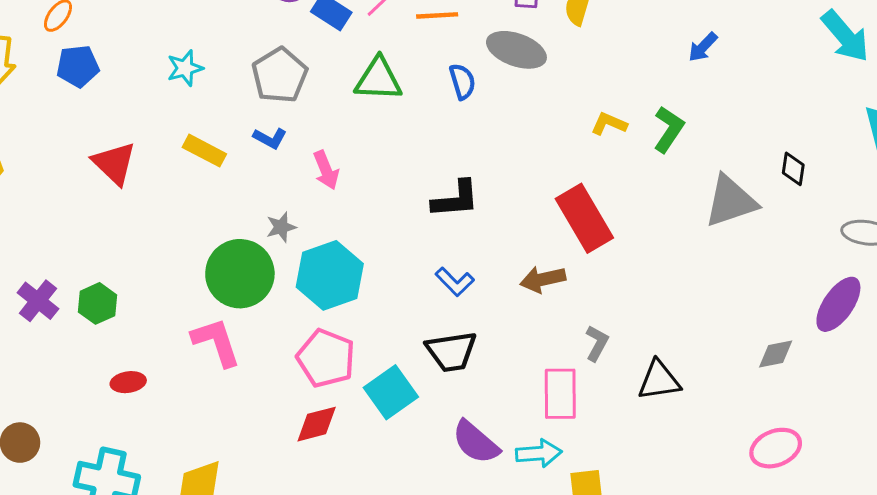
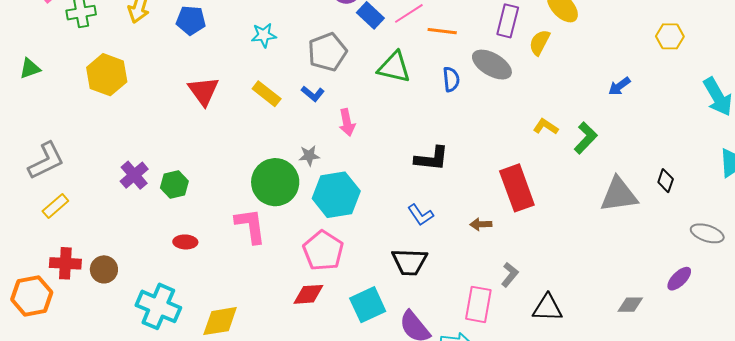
brown arrow: (543, 279) -> (481, 224), size x0.7
purple ellipse: (838, 304) -> (679, 279), size x0.7
cyan square: (391, 392) -> (368, 305), moved

